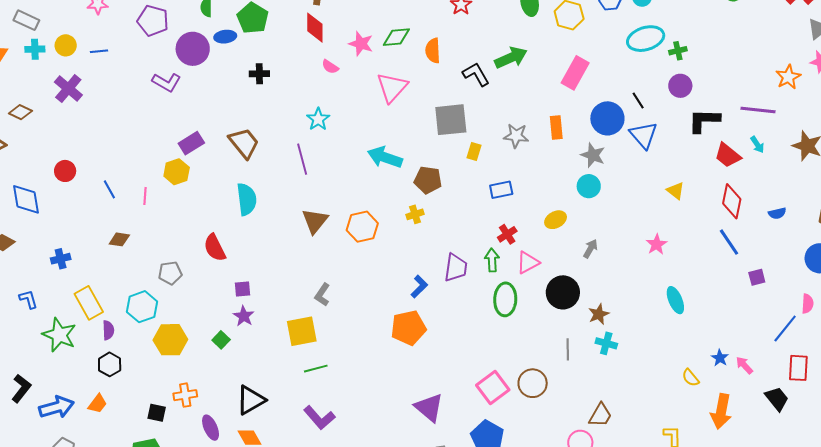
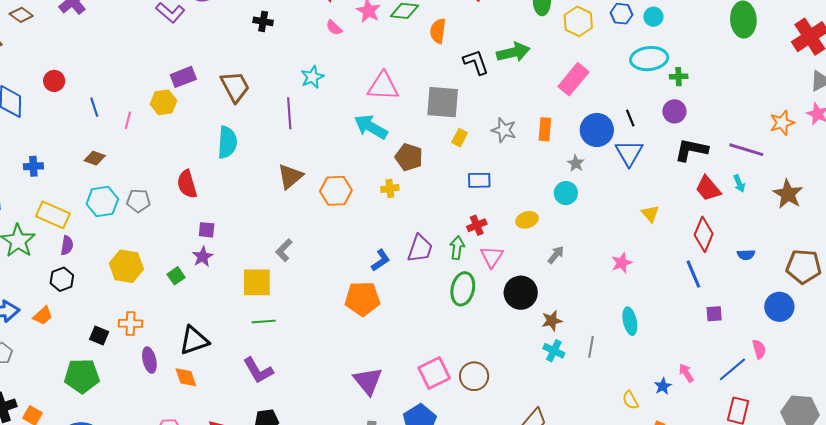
pink triangle: (392, 87) -> (383, 86), moved, turned 40
gray star: (593, 155) -> (576, 163), size x0.7
pink triangle: (528, 263) -> (492, 257), turned -40
yellow rectangle: (89, 303) -> (53, 215), turned -48
pink semicircle: (808, 304) -> (759, 349), turned -30
cyan hexagon: (142, 307) -> (102, 201), moved
gray line: (568, 349) -> (591, 347), moved
pink arrow: (744, 365) -> (686, 373), moved

